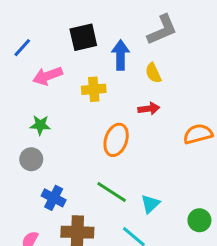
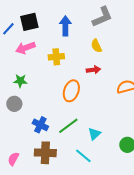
black square: (83, 37) -> (29, 22), moved
blue arrow: (121, 55) -> (65, 26), moved
green line: (112, 192) -> (68, 126), turned -70
blue cross: (54, 198) -> (40, 125), moved

